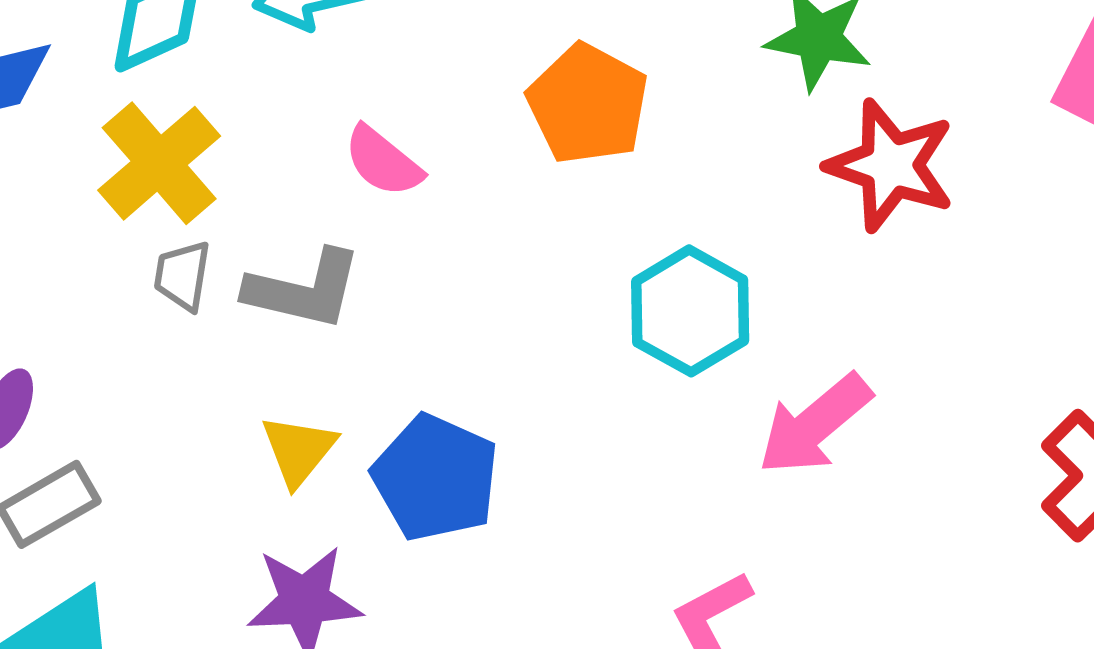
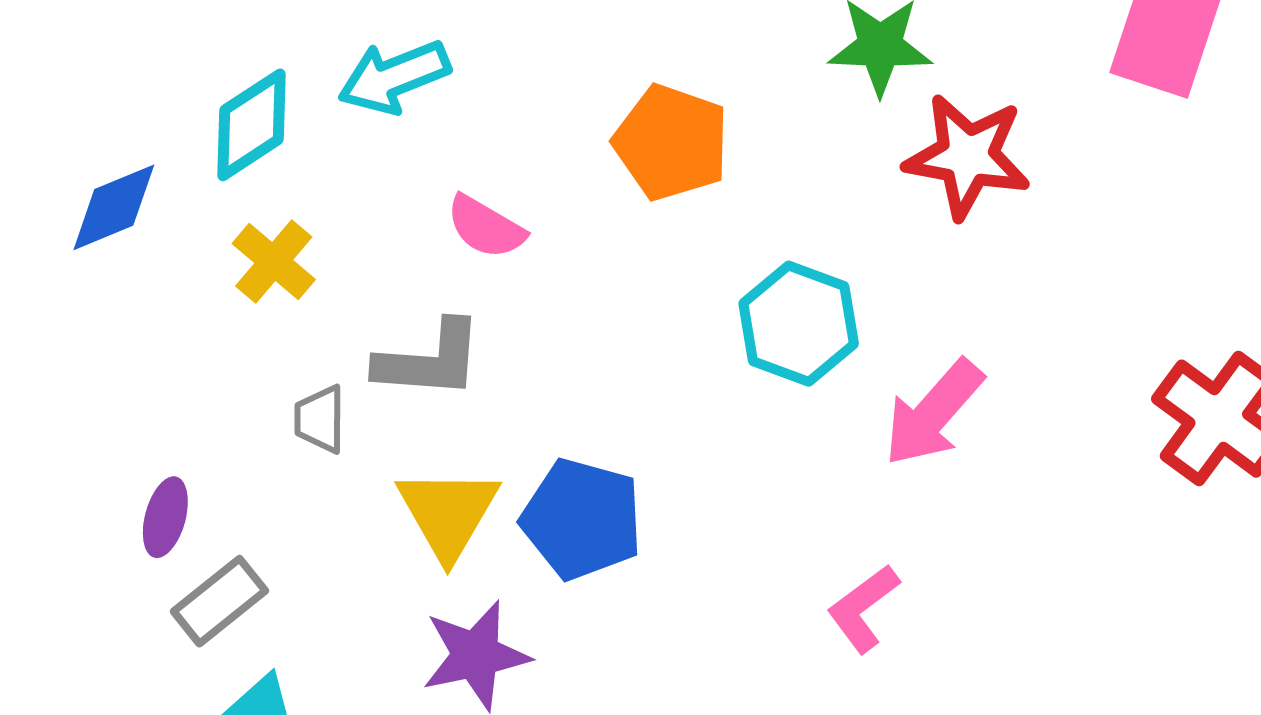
yellow cross: (159, 163) -> (274, 261), size x0.7
gray trapezoid: (182, 276) -> (320, 419), moved
yellow triangle: (299, 450) -> (448, 513), size x1.4

